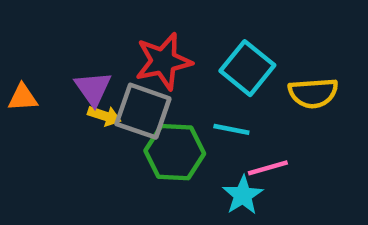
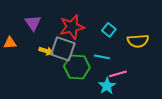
cyan square: (247, 68) -> (109, 30), size x0.6
purple triangle: (93, 89) -> (33, 23), moved

